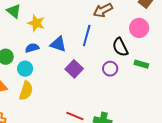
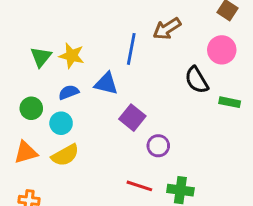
green triangle: (14, 11) -> (41, 57), moved, turned 35
blue line: (87, 35) -> (131, 49), moved
purple circle: (110, 69) -> (158, 146), moved
yellow semicircle: (26, 91) -> (65, 155), turned 48

